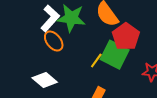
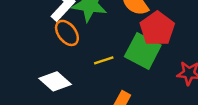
yellow line: (96, 61) -> (104, 60), moved, turned 35

